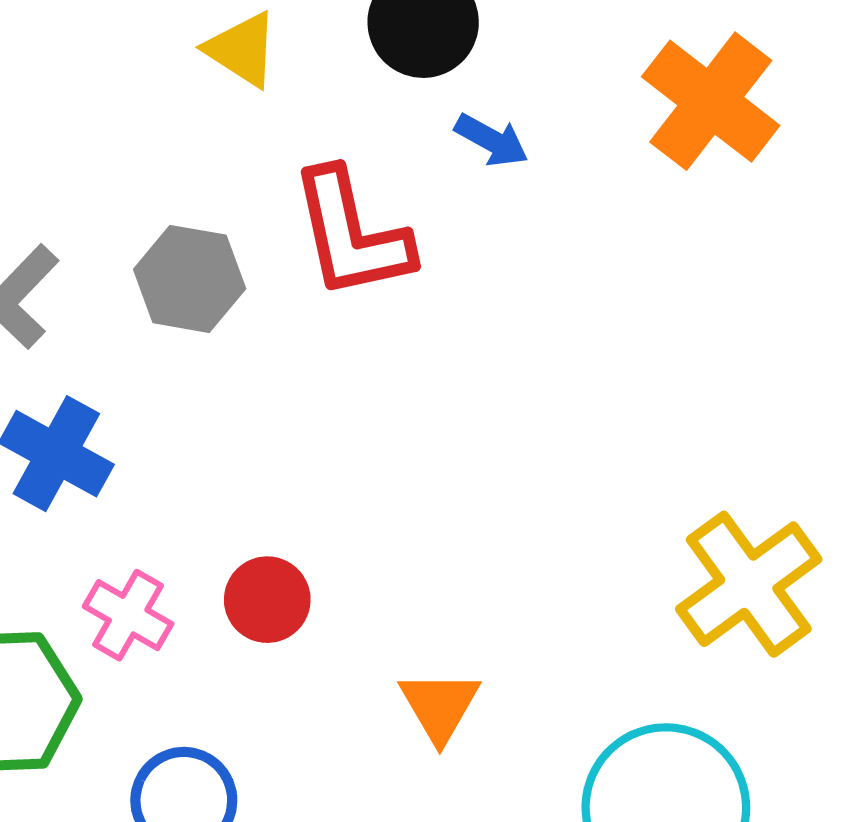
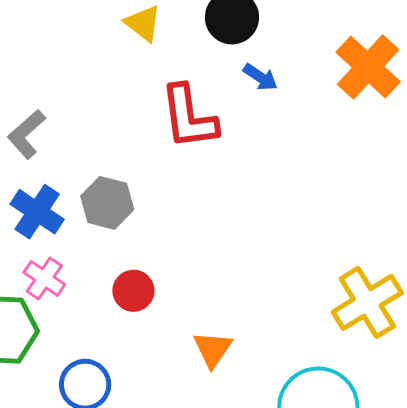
gray hexagon: (190, 279) -> (107, 203), moved
pink cross: (128, 615) -> (44, 278), moved

